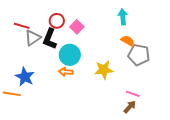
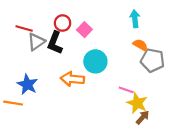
cyan circle: (70, 55) -> (95, 61), moved
yellow star: (104, 70) -> (137, 103), moved, turned 30
orange arrow: (66, 72) -> (72, 79), size x1.5
pink line: (133, 94) -> (126, 90), moved

